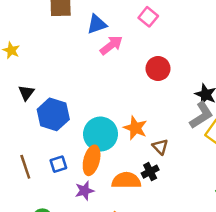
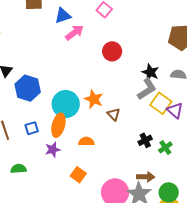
black cross: (150, 172) -> (145, 140), moved
orange semicircle: (126, 181) -> (86, 142), size x0.7

